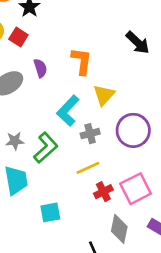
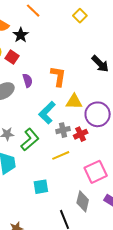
yellow triangle: (104, 95) -> (74, 102), turned 48
purple circle: (133, 130) -> (98, 114), moved
red cross: (103, 192) -> (81, 134), moved
cyan square: (50, 212) -> (41, 187), moved

